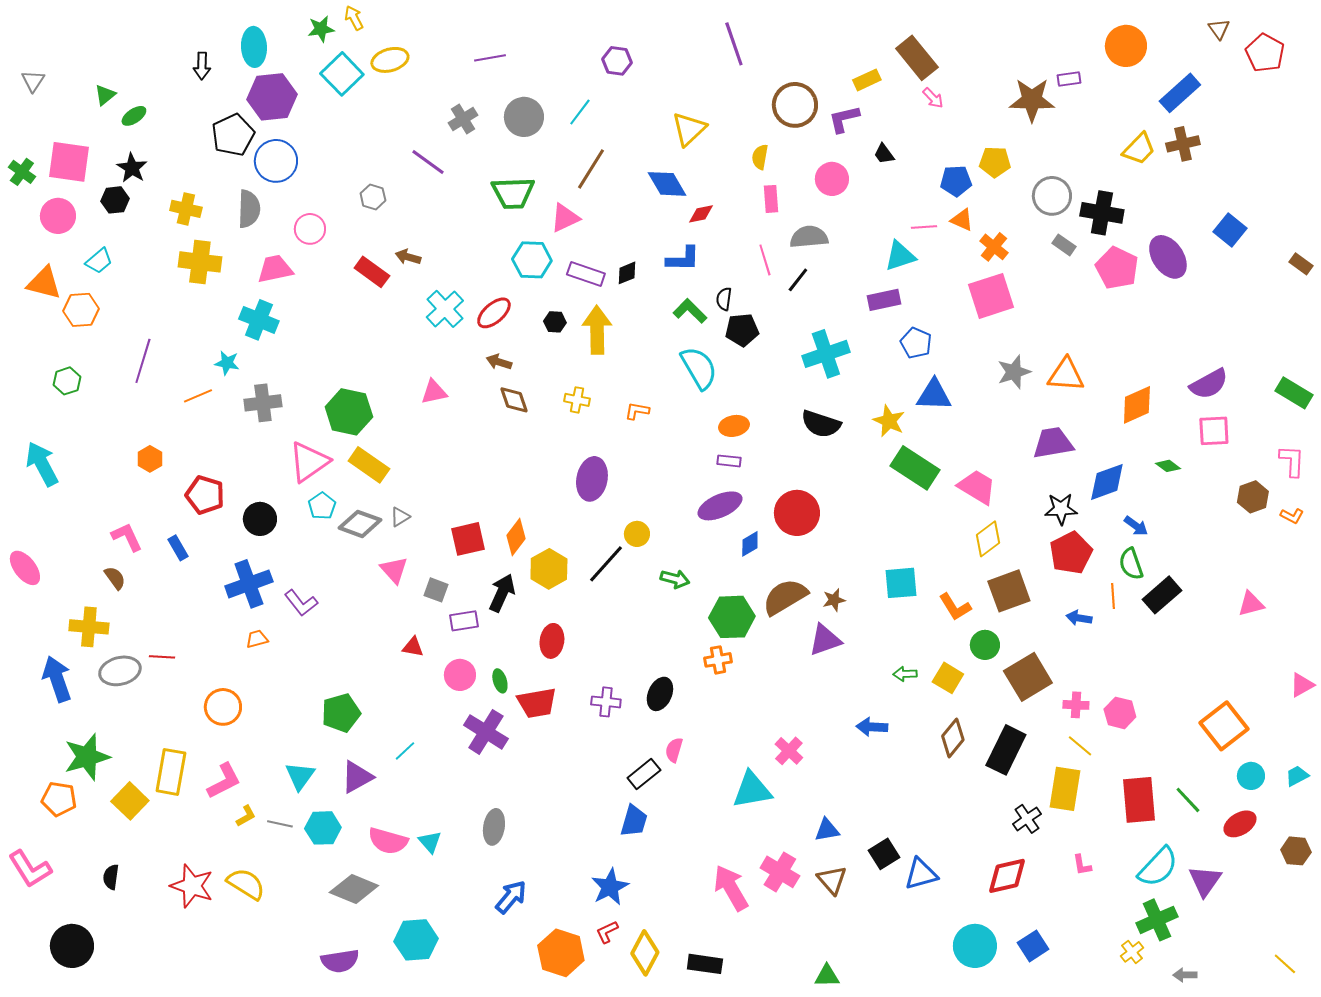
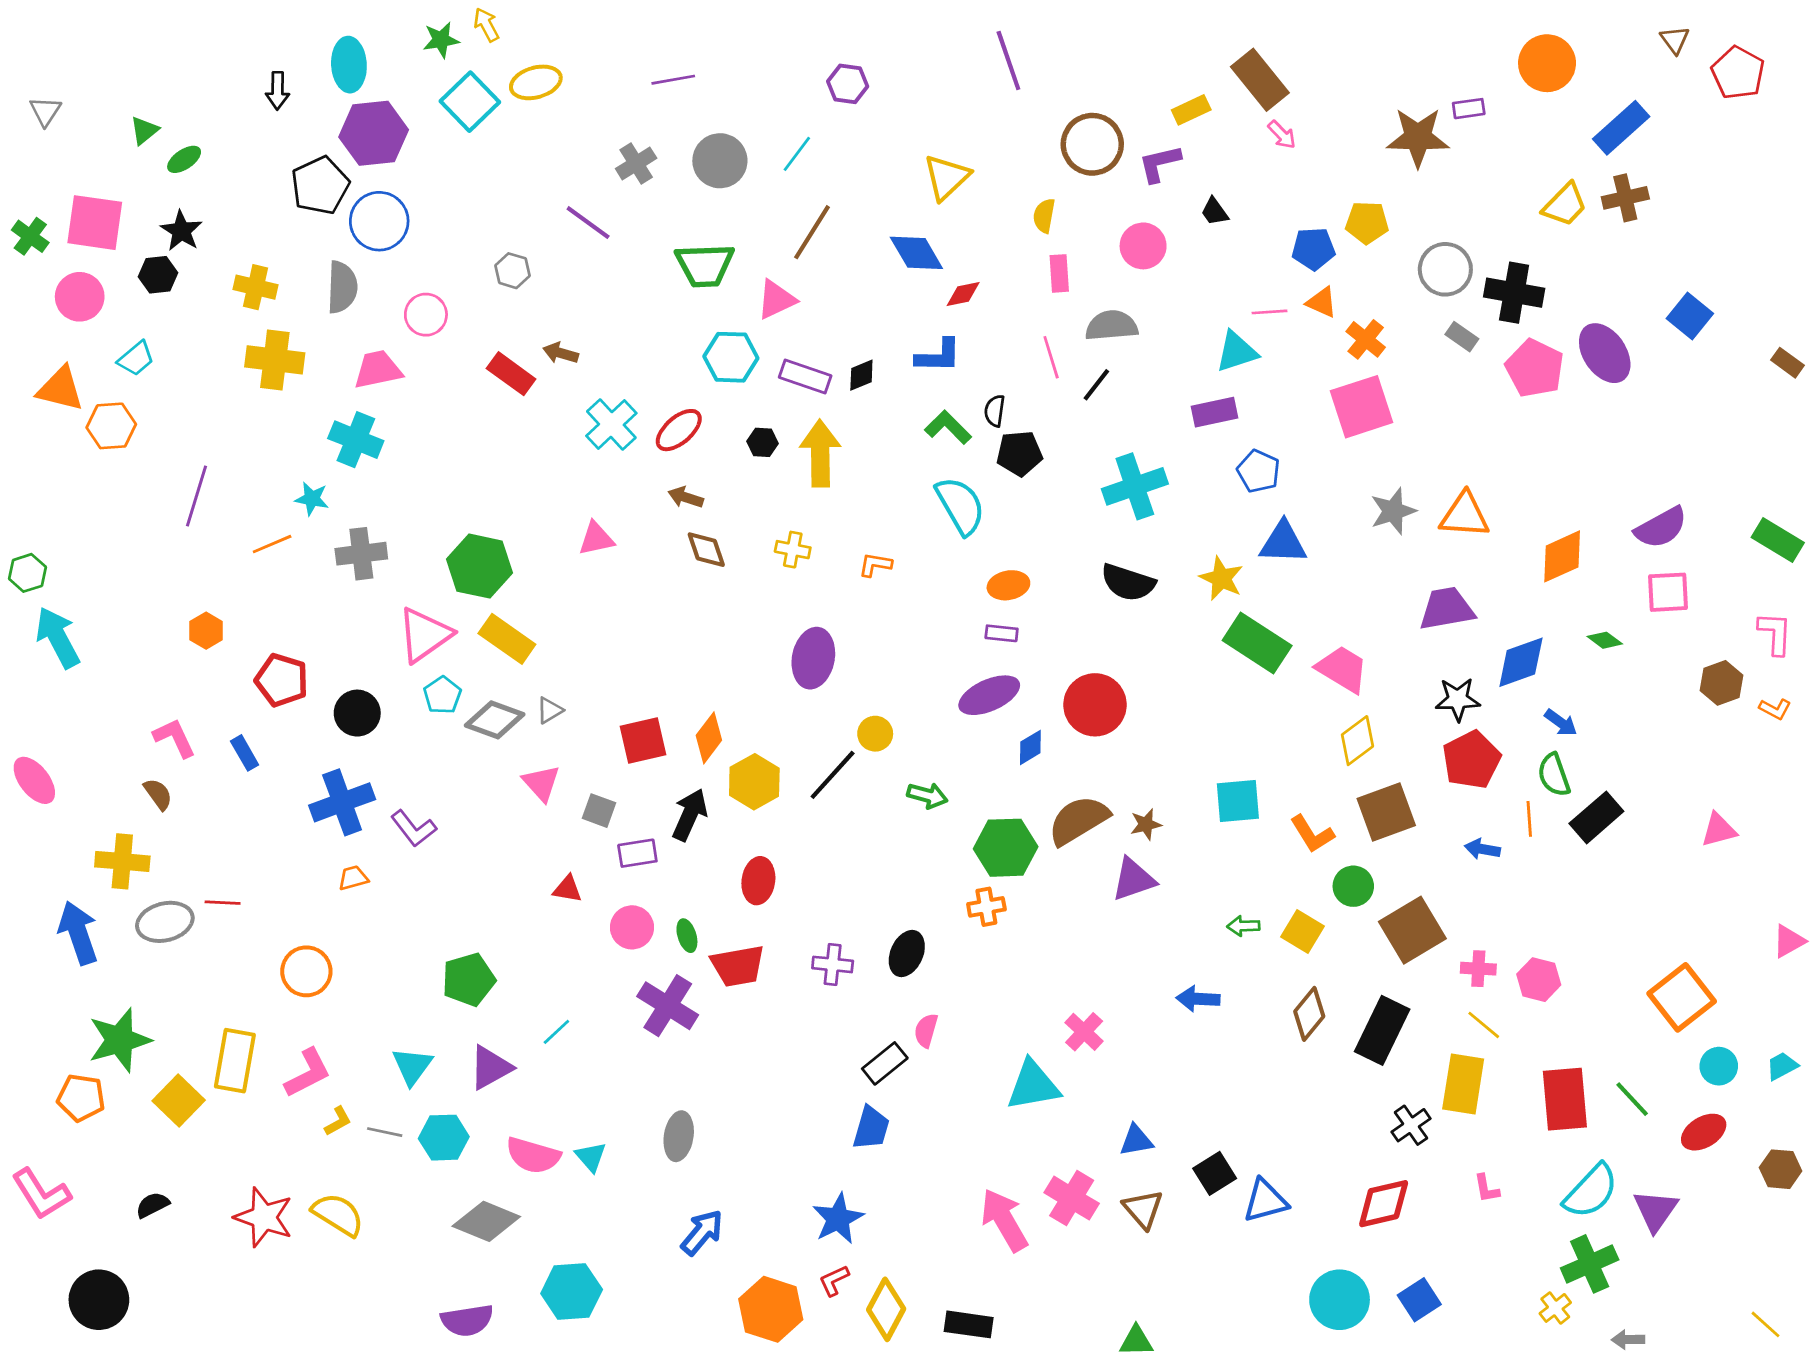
green hexagon: (67, 381) -> (27, 573), moved
black semicircle: (111, 877) -> (153, 1205), turned 55

